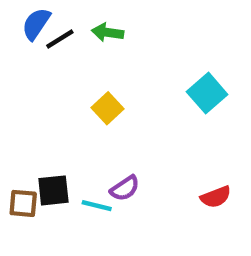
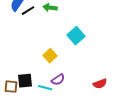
cyan square: (207, 93) -> (76, 36), moved
yellow square: (108, 108) -> (50, 56), moved

